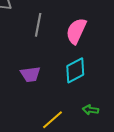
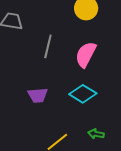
cyan diamond: (75, 70) -> (83, 94), turned 56

